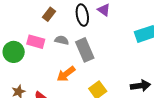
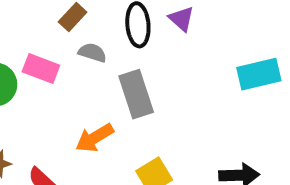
gray semicircle: (62, 40) -> (92, 53), moved

